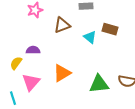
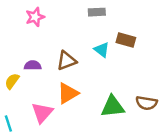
brown triangle: (62, 25) -> (67, 61), moved
pink triangle: (31, 82) -> (42, 113), moved

